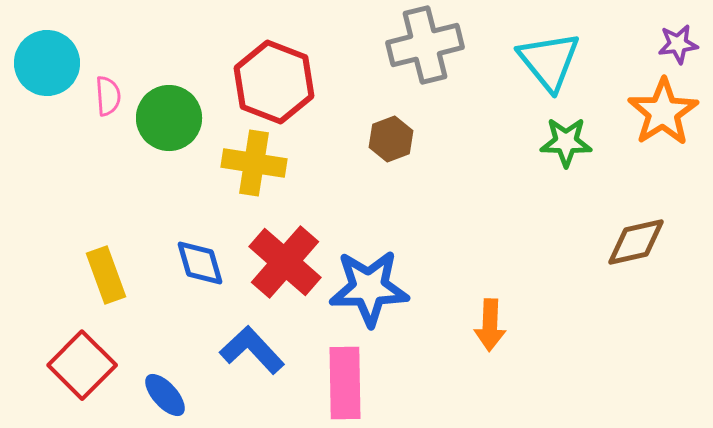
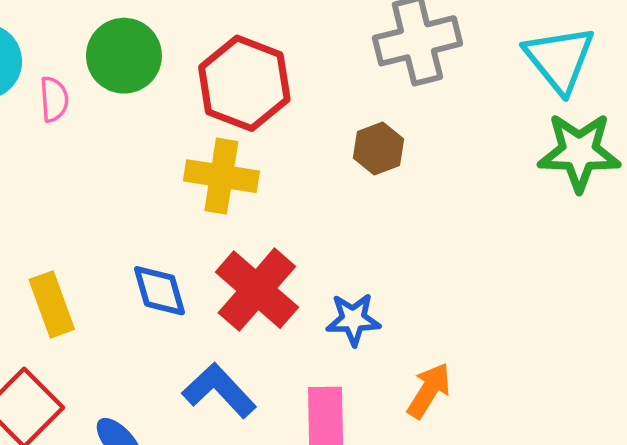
green circle: (169, 118) -> (124, 56), moved
green star: (566, 142) -> (579, 152), size x1.4
blue star: (369, 288) -> (353, 319), size x0.6
orange arrow: (490, 325) -> (429, 390), moved, turned -150

